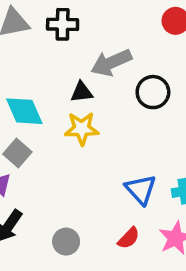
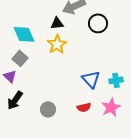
yellow star: (82, 129) -> (57, 44), turned -30
red semicircle: (129, 238) -> (84, 107), turned 32

